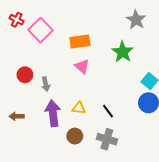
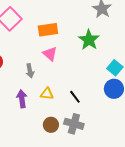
gray arrow: (46, 84) -> (30, 71), moved
purple arrow: (53, 113) -> (22, 99), size x0.7
brown circle: (75, 136) -> (51, 125), moved

